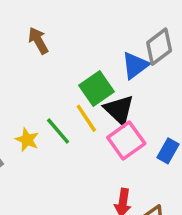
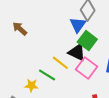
green square: (96, 89) -> (87, 41), moved

